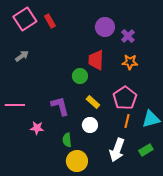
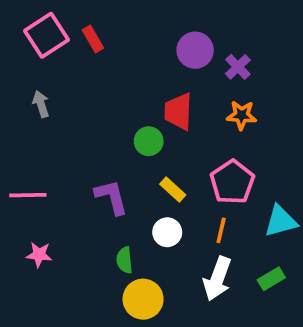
gray arrow: (22, 56) -> (41, 104), turned -72
orange line: (127, 121) -> (221, 230), moved
pink star: (37, 128) -> (39, 255), moved

